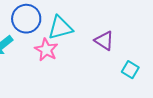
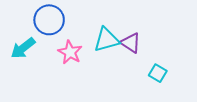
cyan triangle: (60, 28) -> (107, 40), moved

